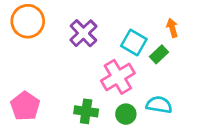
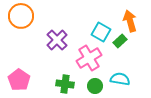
orange arrow: (172, 28) -> (130, 21), size x1.5
purple cross: (83, 33) -> (57, 40), moved

